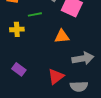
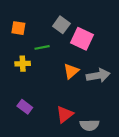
orange triangle: (62, 36) -> (71, 71), turned -35
gray arrow: (83, 58) -> (98, 75), moved

